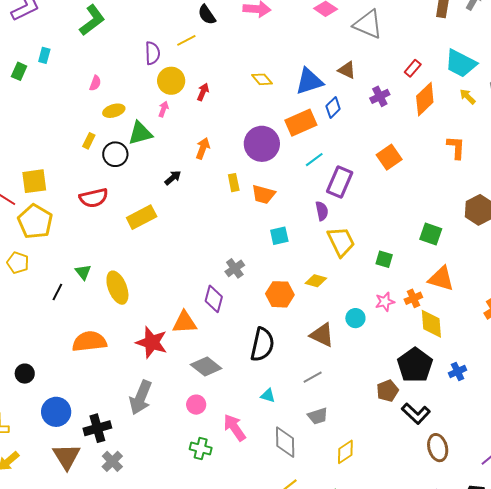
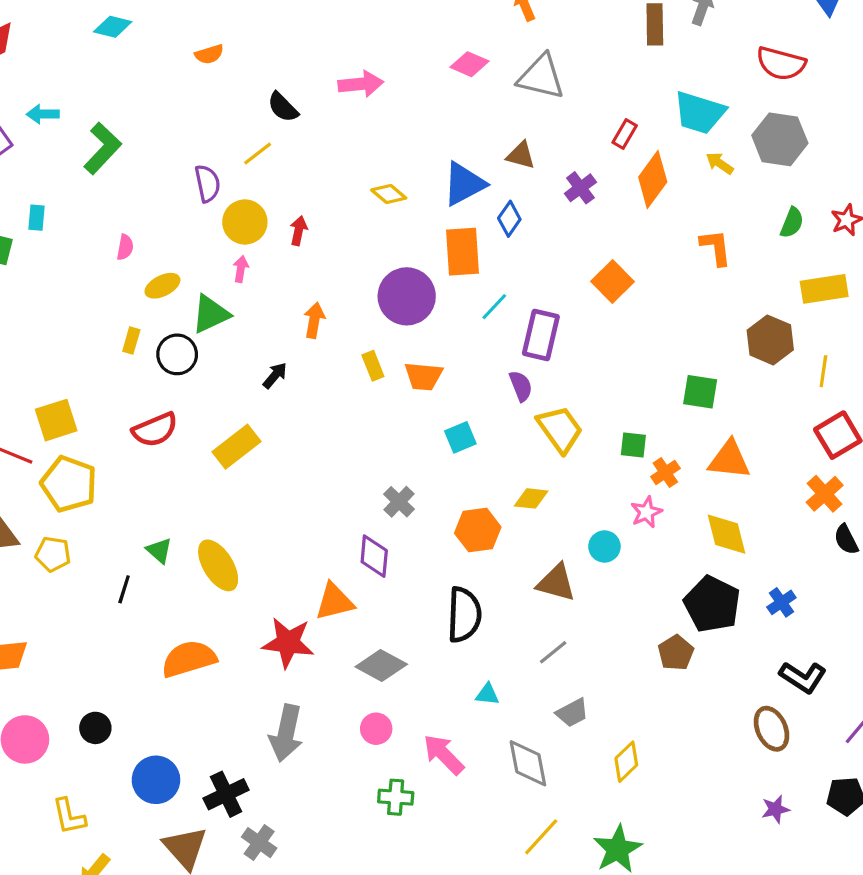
orange rectangle: (301, 123) -> (463, 252), turned -60
orange cross: (413, 298) -> (665, 473), moved
black L-shape: (416, 414) -> (803, 677), moved

